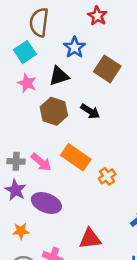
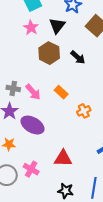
black triangle: (59, 76) -> (57, 26), turned -42
orange rectangle: (76, 157) -> (61, 92), size x0.6

